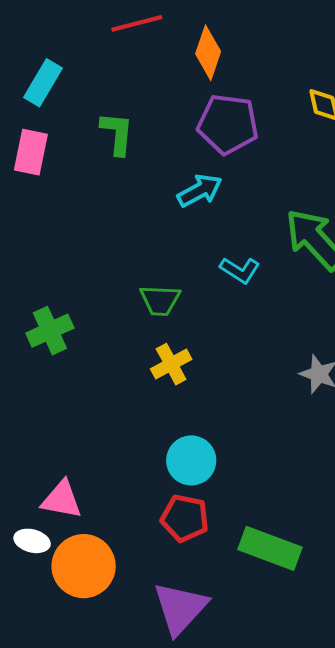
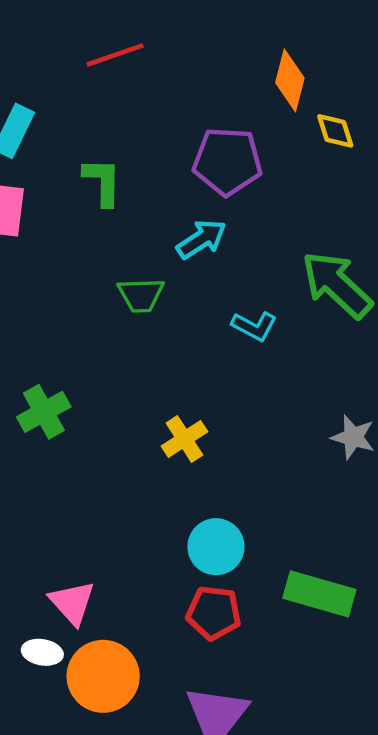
orange diamond: (208, 53) -> (290, 80), moved
green trapezoid: (160, 300) -> (141, 295), moved
pink triangle: (62, 500) -> (72, 603), turned 42
green rectangle: (270, 548) -> (319, 594), moved

